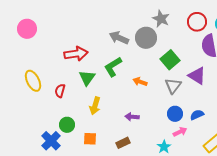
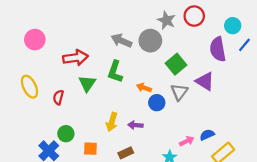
red circle: (197, 22) -> (194, 16), moved
pink circle: (27, 29) -> (35, 40), moved
green L-shape: (113, 67) -> (115, 72), turned -40
yellow arrow: (95, 106) -> (112, 122), moved
blue circle: (175, 114) -> (157, 103), moved
blue semicircle: (197, 115) -> (207, 135), moved

